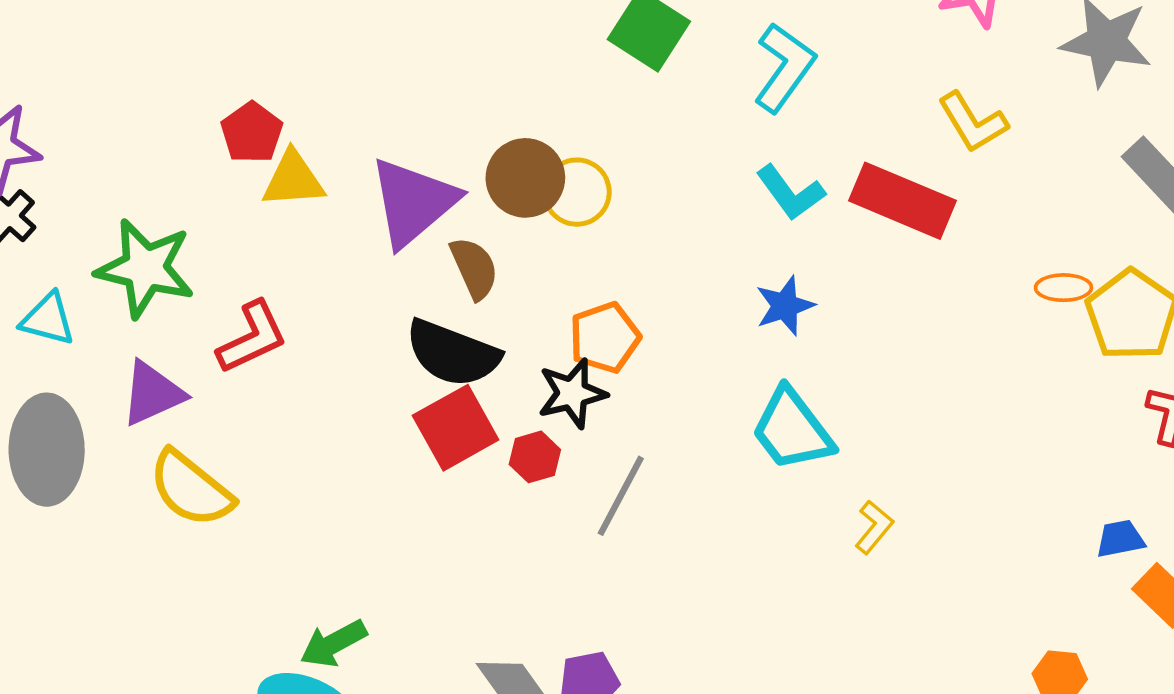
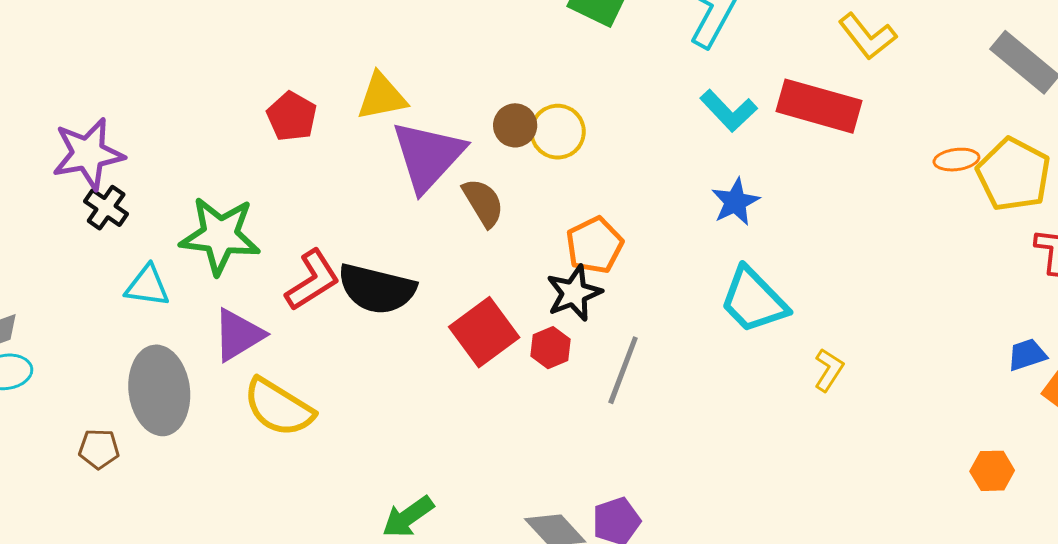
brown circle: (525, 178) -> (515, 125), size x0.7
yellow triangle: (293, 179) -> (382, 97), moved
black semicircle: (453, 353) -> (377, 289), moved

